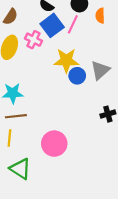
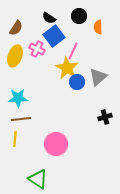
pink line: (73, 24) -> (73, 51), moved
yellow star: (66, 60) -> (67, 68), turned 30
green triangle: (20, 169) -> (38, 179), moved

